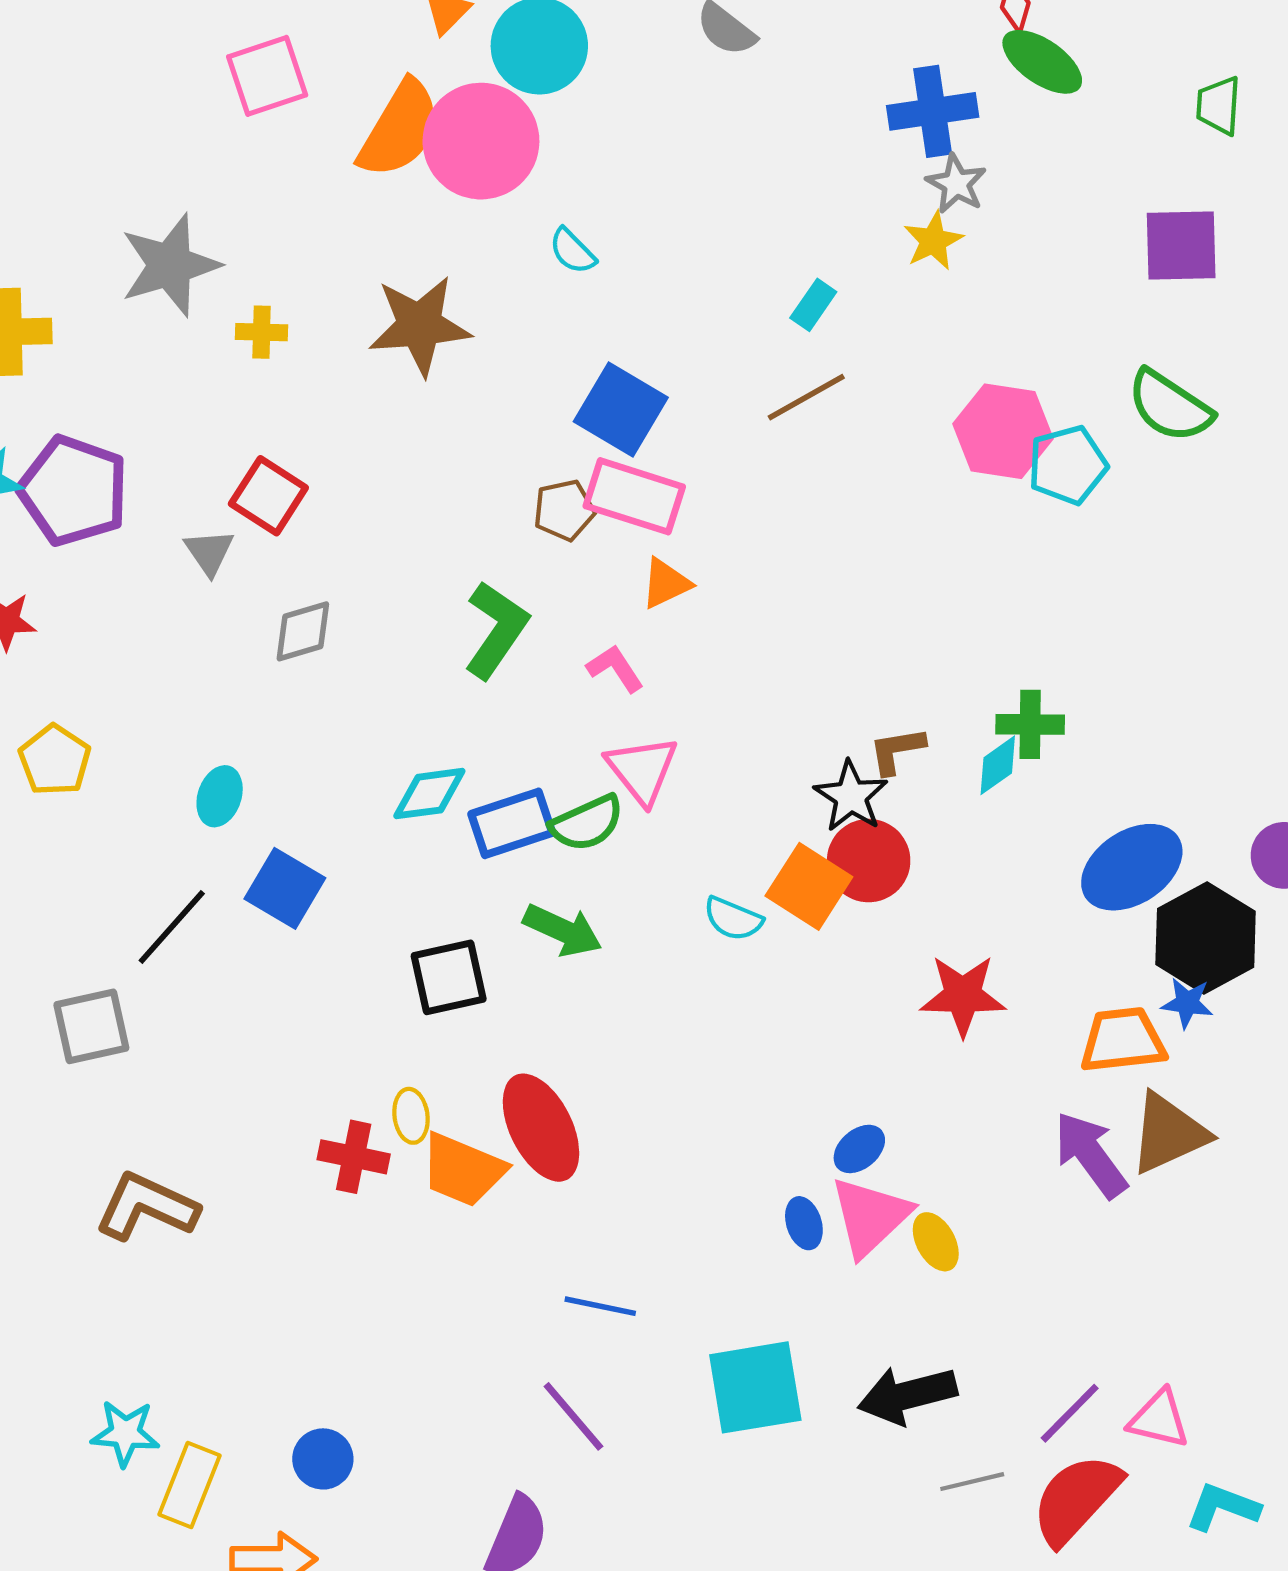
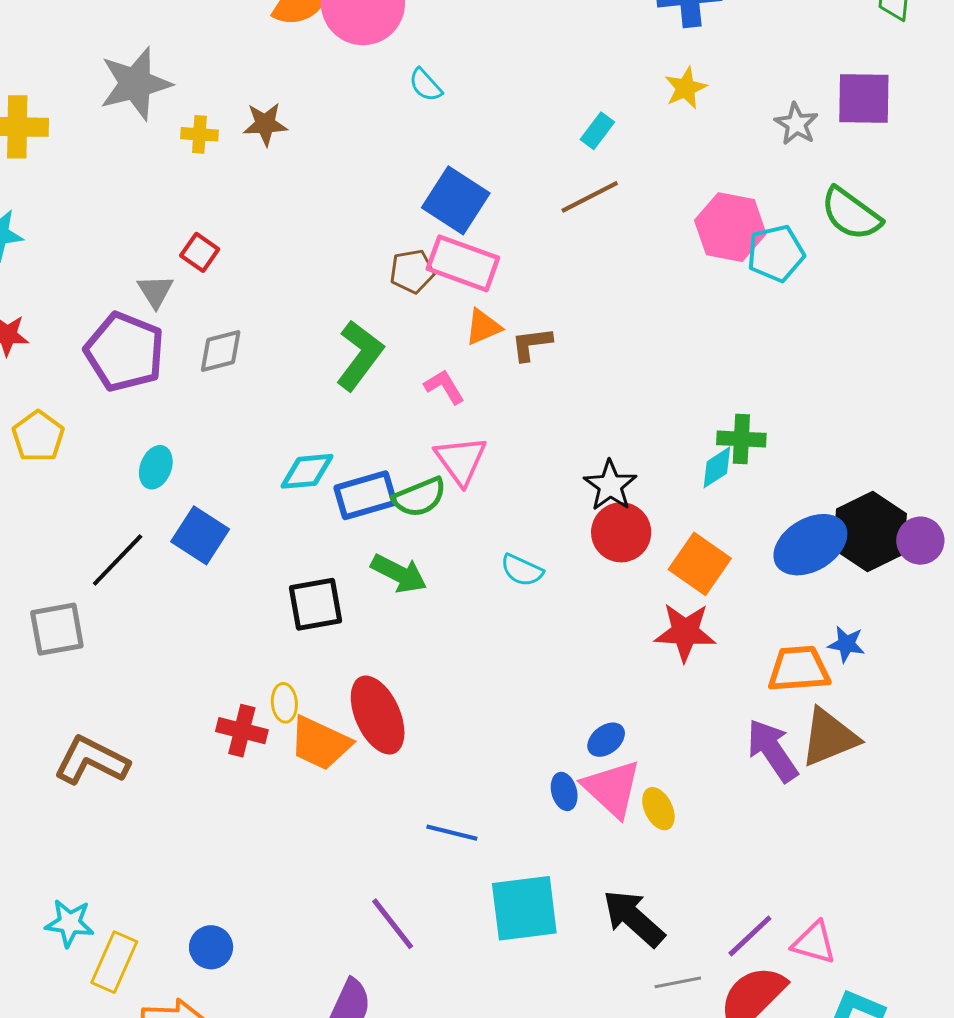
gray star: (956, 184) -> (796, 124), moved
brown star: (420, 325) -> (265, 124), moved, size x0.6
purple pentagon: (73, 491) -> (125, 352), moved
red square: (268, 496) -> (200, 252), size x0.7
brown L-shape: (897, 750) -> (532, 344), moved
orange square: (809, 886) -> (700, 564), moved
black hexagon: (1206, 938) -> (870, 532), moved
pink triangle: (870, 1216) -> (612, 789), turned -36
blue line: (600, 1306) -> (452, 833), moved
black arrow: (907, 1395) -> (634, 918), turned 54

